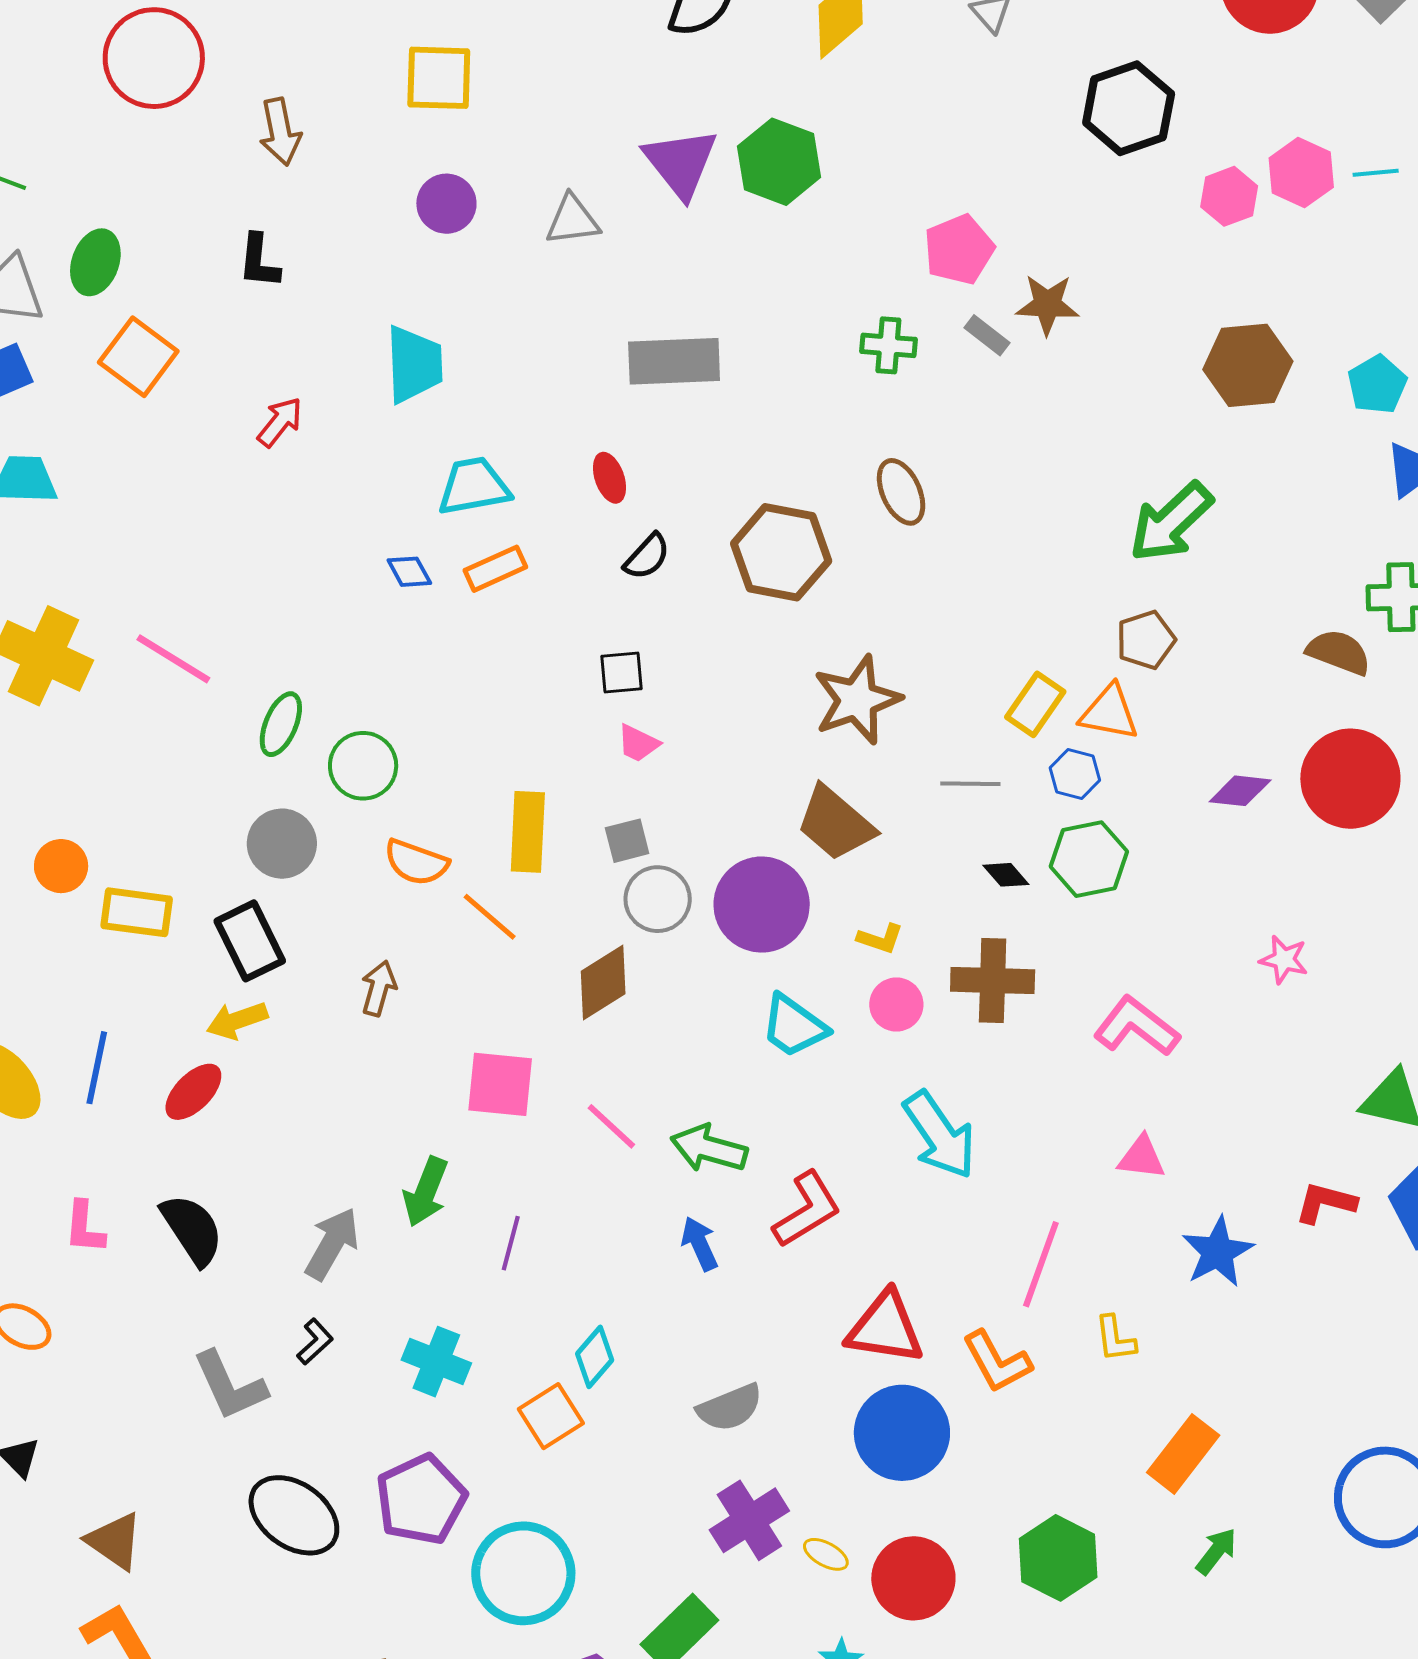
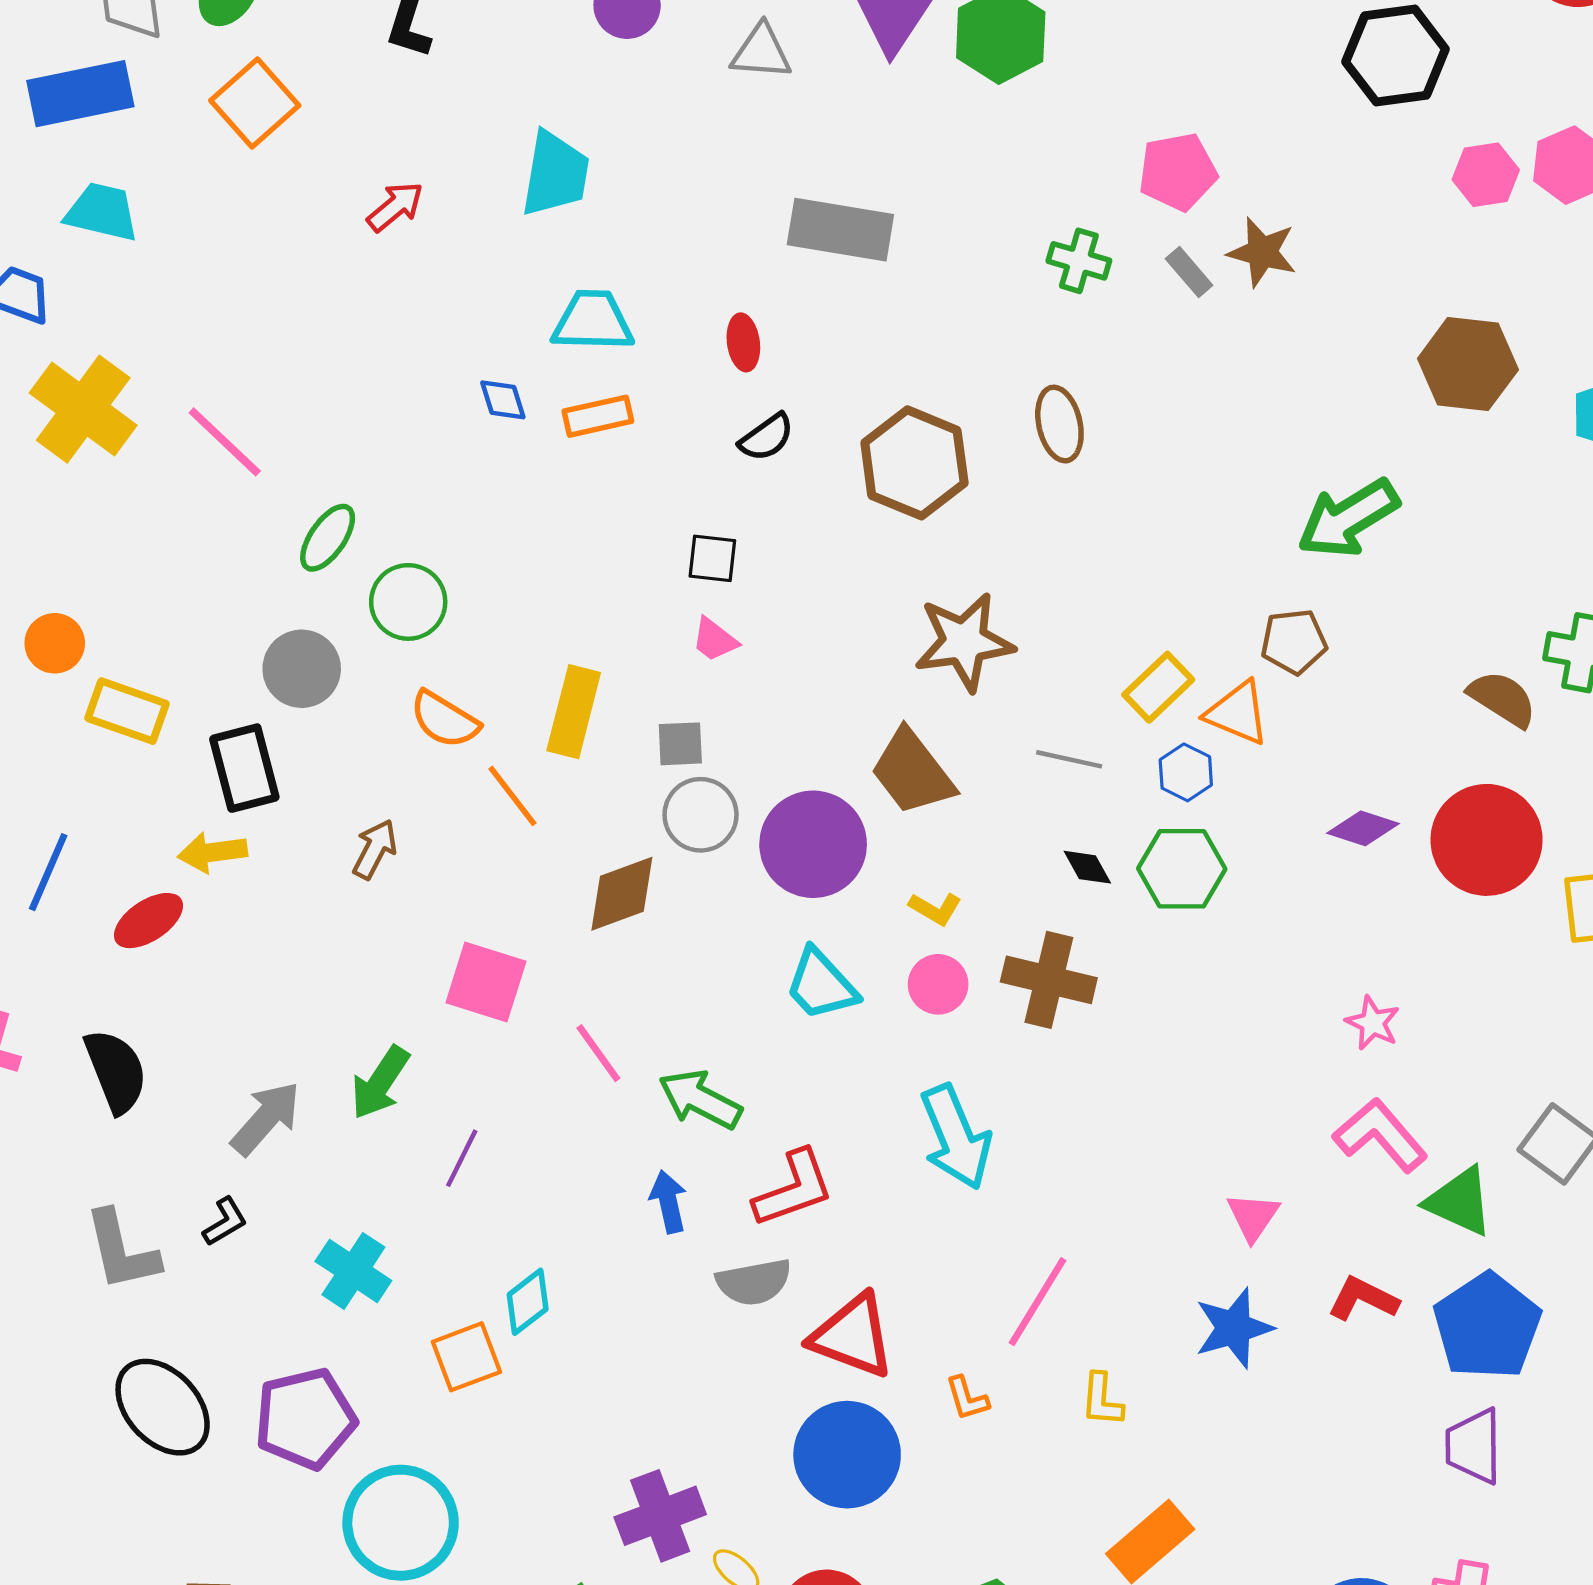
pink L-shape: (1136, 1026) -> (1380, 1135), moved
pink triangle: (1142, 1158) -> (1253, 1217), moved, turned 46
orange L-shape: (997, 1362) -> (967, 1398), size x0.6
gray semicircle: (730, 1408) -> (754, 1282), moved

